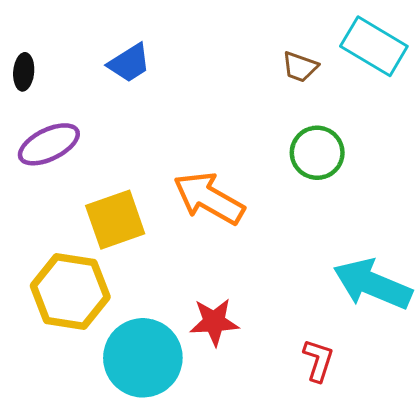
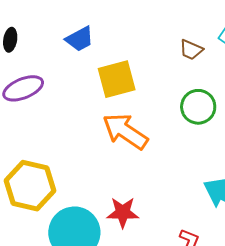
yellow square: (115, 220) -> (117, 79), moved

